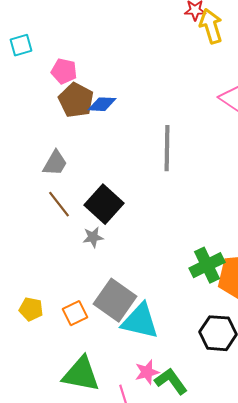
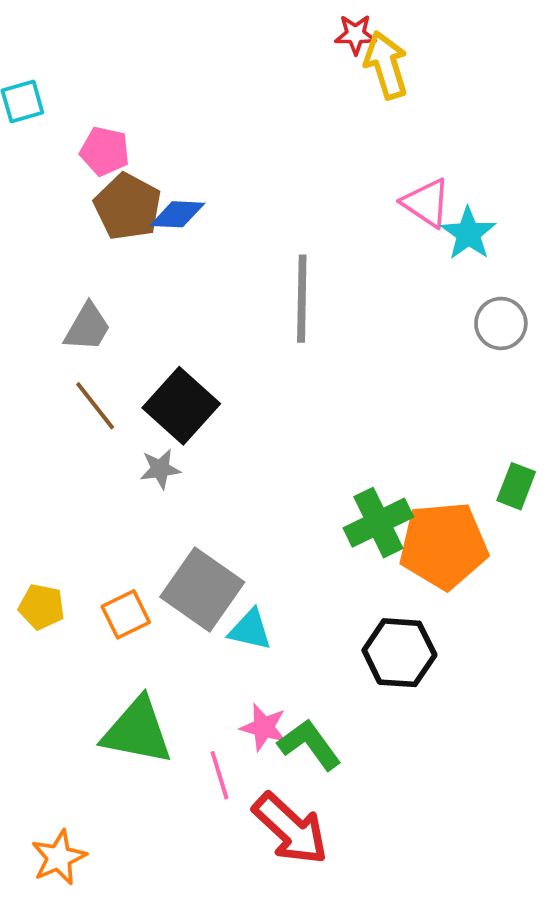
cyan triangle: (140, 321) -> (250, 630), size x0.6
pink star: (147, 372) -> (264, 727), turned 30

